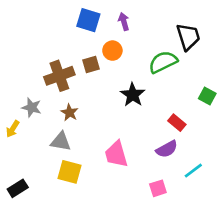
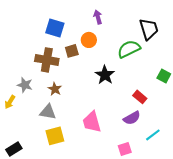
blue square: (88, 20) -> (55, 28), moved
brown cross: (59, 76) -> (47, 60), turned 30
yellow square: (69, 172) -> (55, 136), turned -30

